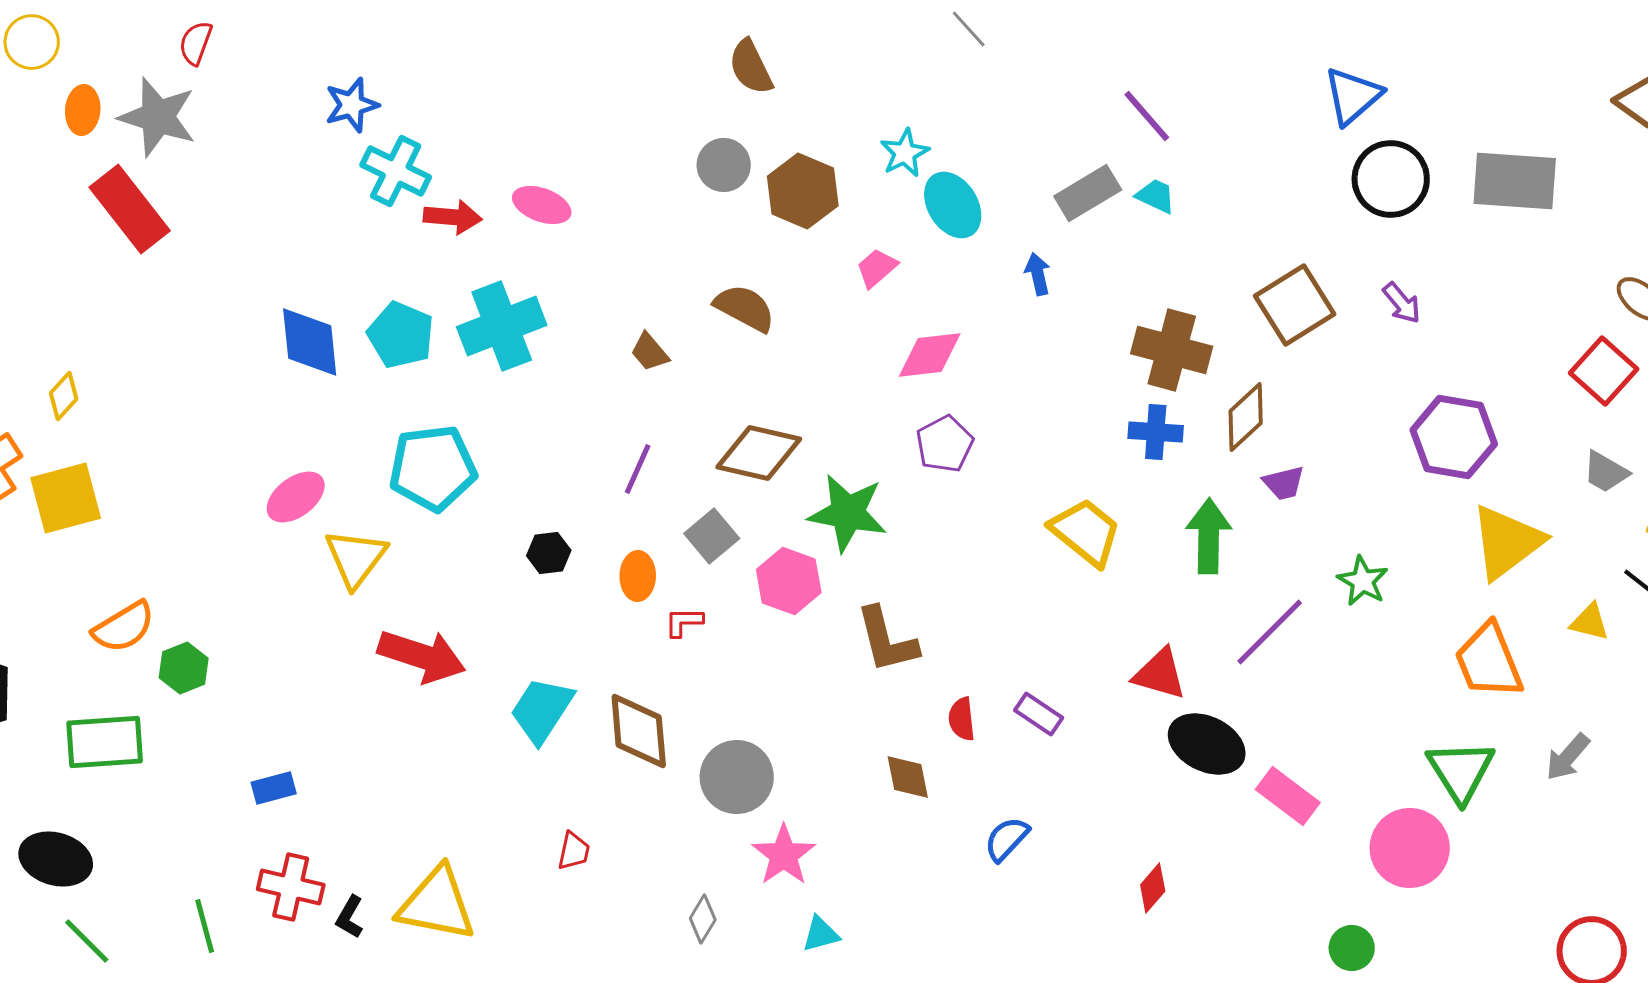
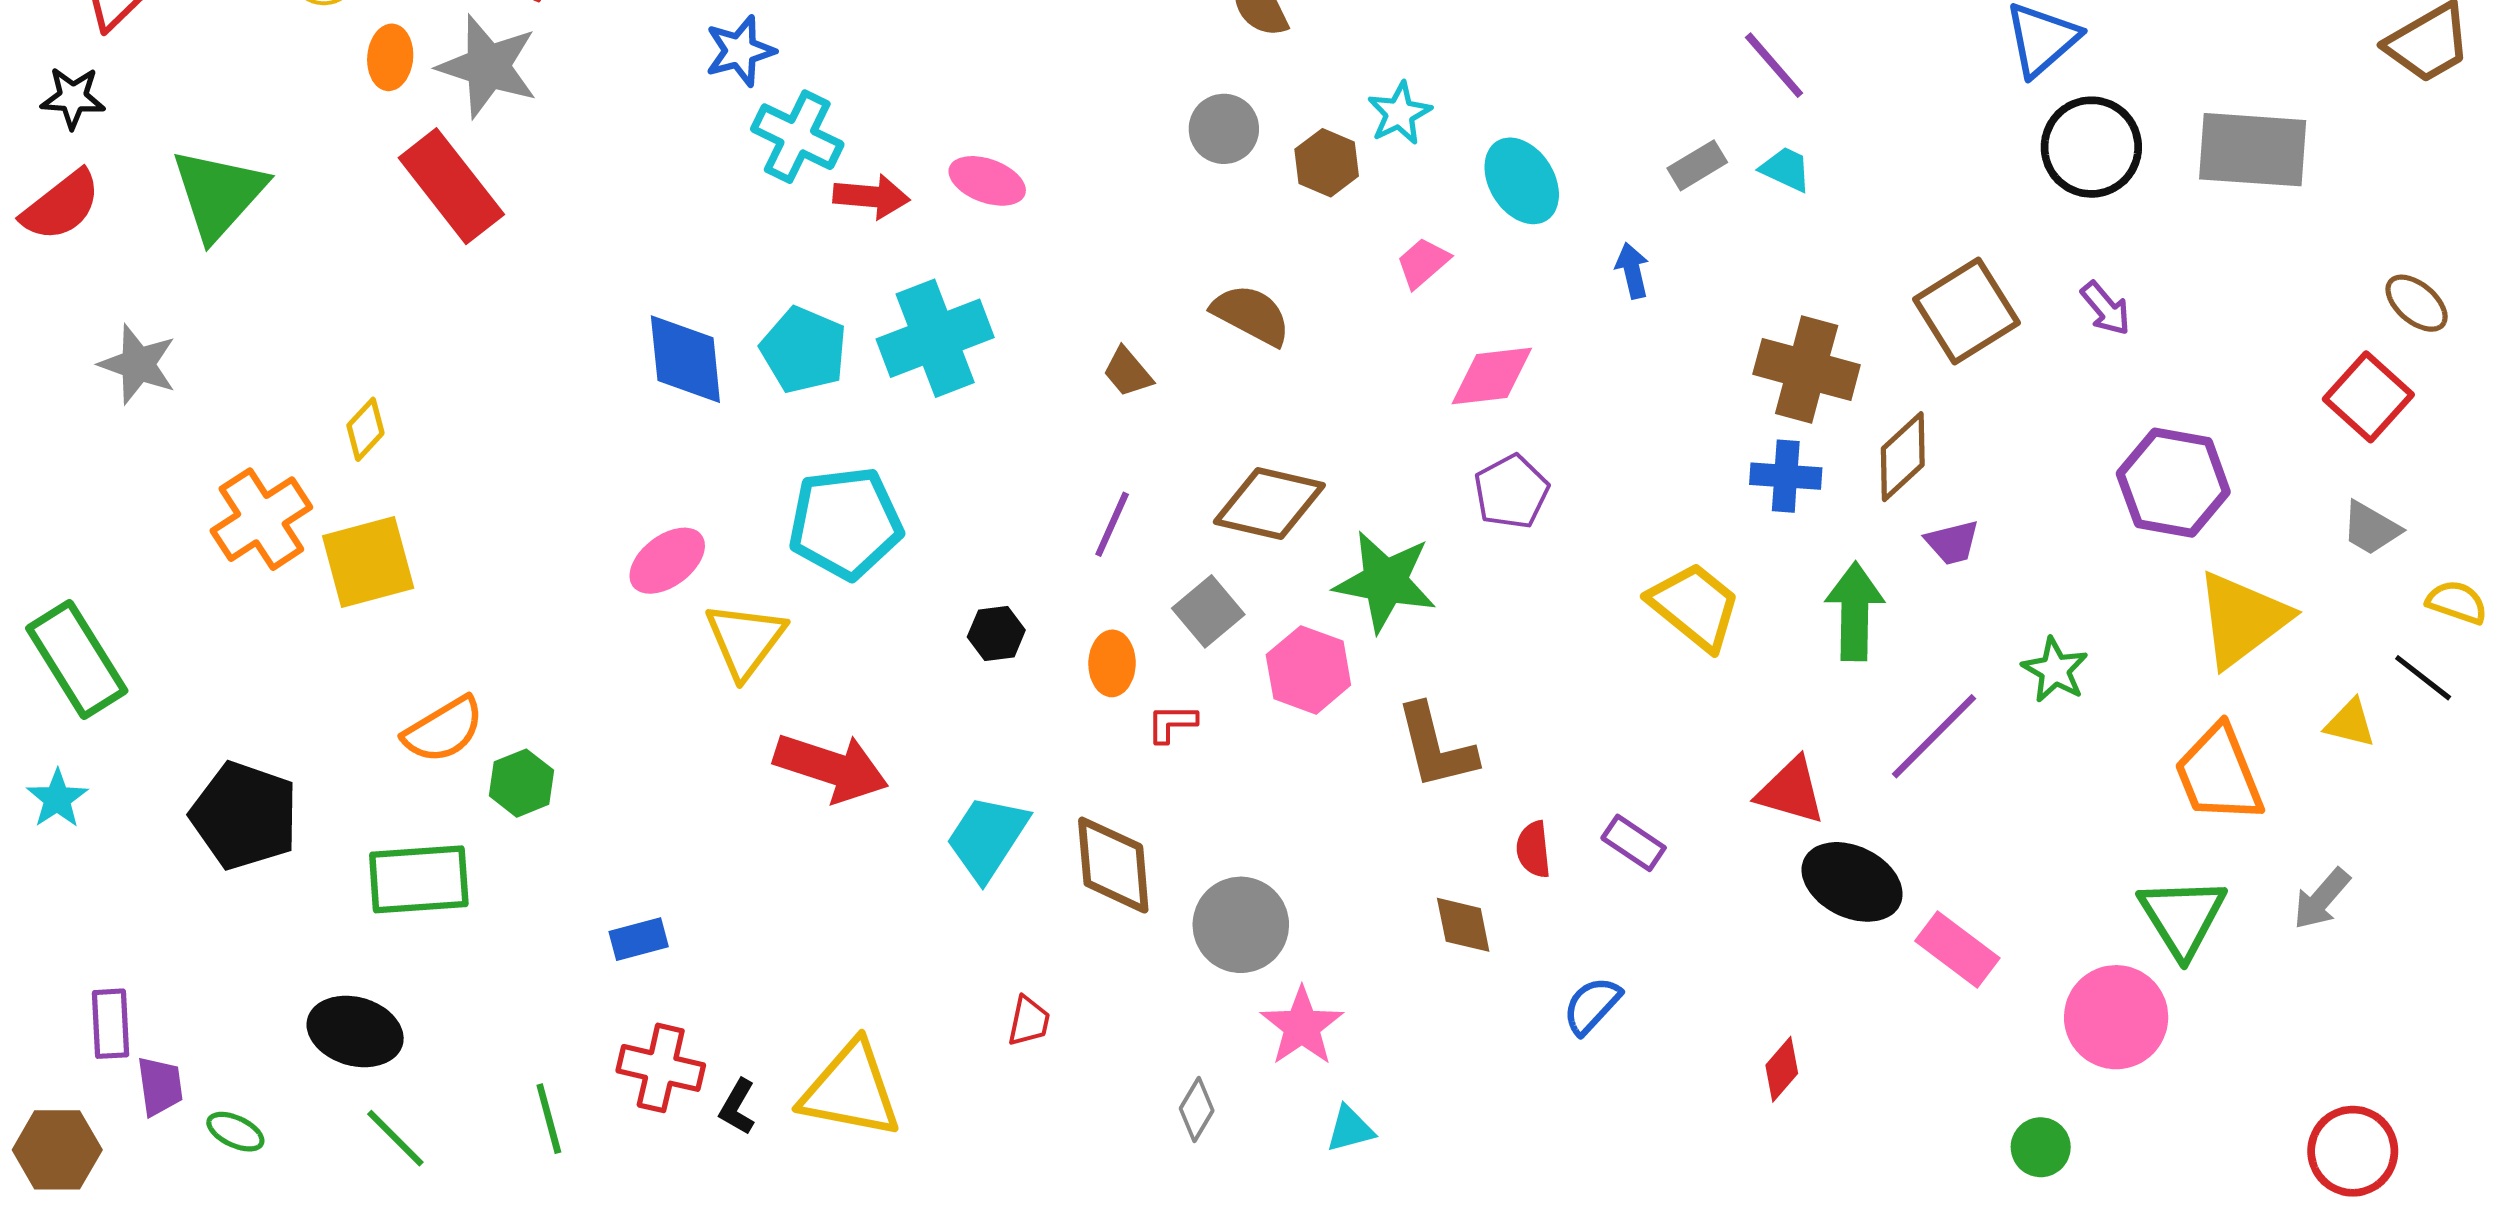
cyan star: (905, 153) -> (1399, 113), moved
brown hexagon: (803, 191) -> (1327, 163), size x0.7
gray rectangle: (1088, 193) -> (1697, 165), size x0.7

